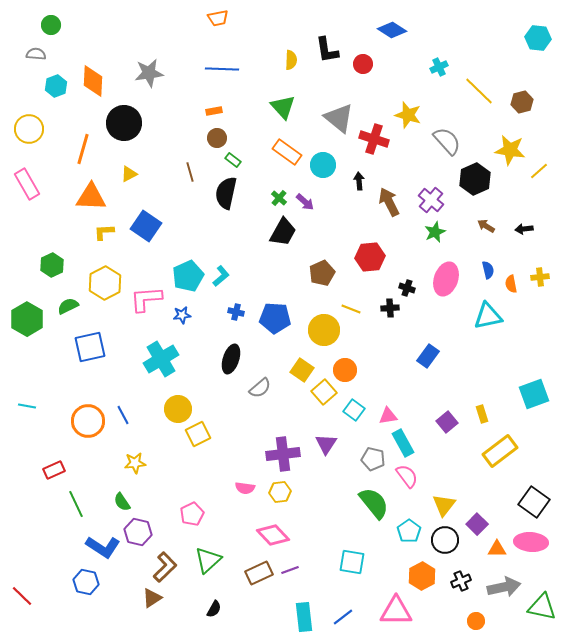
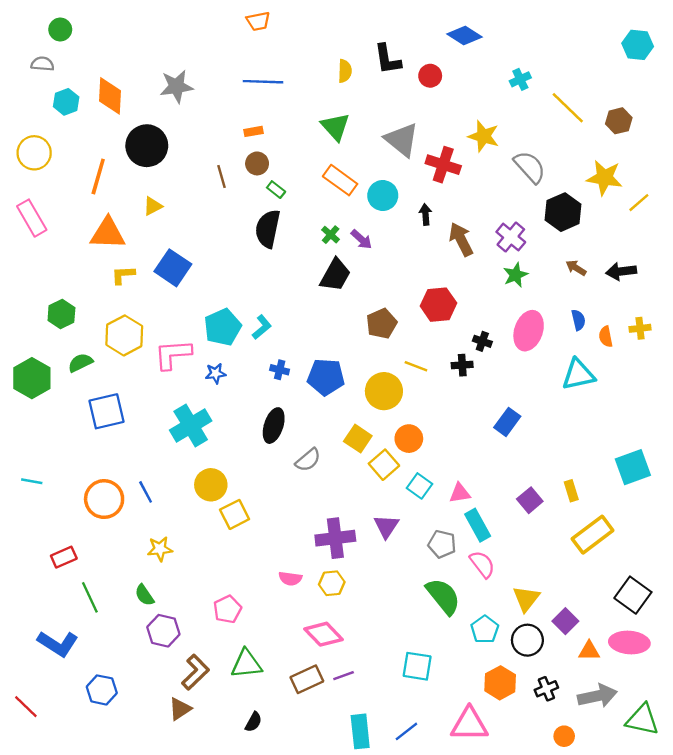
brown line: (190, 172) -> (221, 177), moved
black arrow: (524, 229) -> (621, 271), size x1.4
blue L-shape: (103, 547) -> (58, 644), moved
green triangle: (208, 560) -> (246, 664), turned 36

